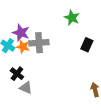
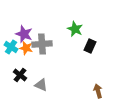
green star: (72, 18) -> (75, 29), moved
gray triangle: (26, 88) -> (41, 85), moved

